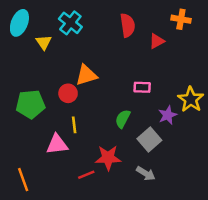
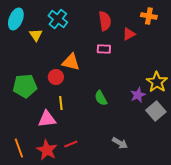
orange triangle: (86, 75) -> (71, 62), turned 30
pink rectangle: (142, 87) -> (104, 49), moved
green semicircle: (123, 119) -> (101, 98), turned -56
gray square: (149, 139) -> (156, 111), moved
red star: (108, 158) -> (47, 150), moved, turned 30

